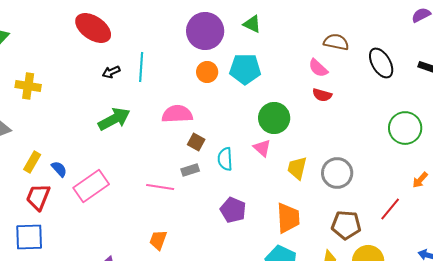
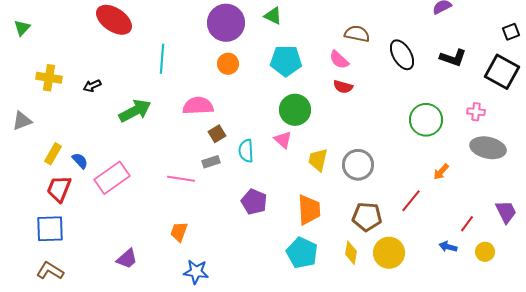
cyan pentagon: (245, 69) -> (286, 61), moved
black arrow: (111, 72) -> (92, 86), moved
brown square: (196, 142) -> (217, 134), turned 30

